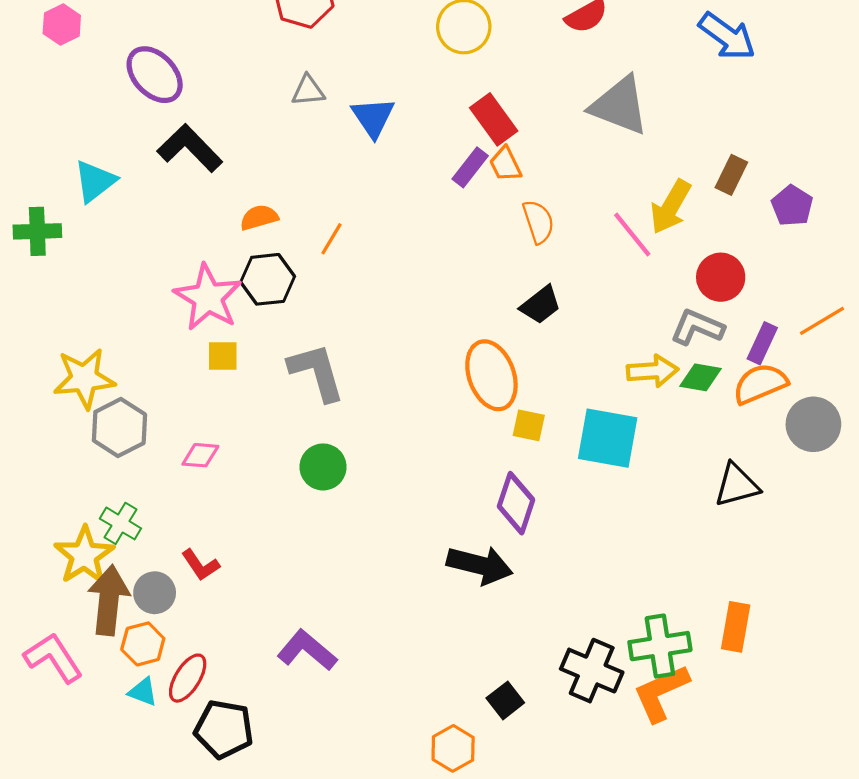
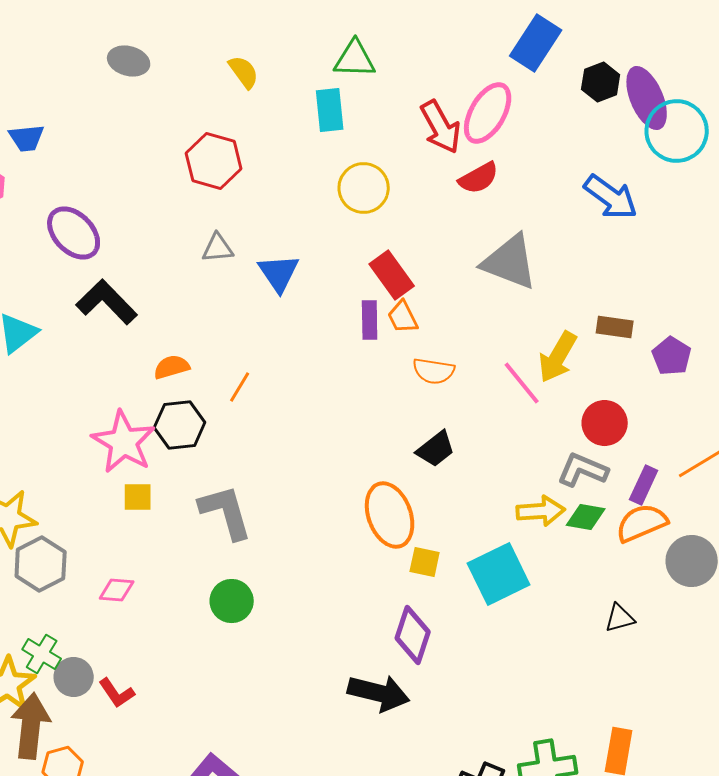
purple rectangle: (470, 167) -> (370, 320), turned -39
brown rectangle: (731, 175) -> (615, 327), turned 72
orange semicircle: (538, 222) -> (434, 371), turned 117
cyan square: (608, 438) -> (499, 574), turned -36
black triangle: (737, 485) -> (620, 618), size x0.7
gray circle: (155, 593) -> (74, 677), moved

